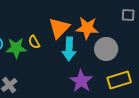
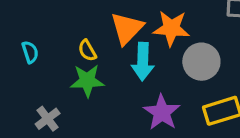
green star: (16, 48) -> (87, 81), moved

